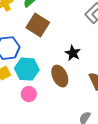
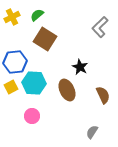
pink circle: (29, 94) -> (32, 116), moved

